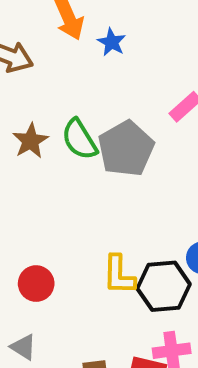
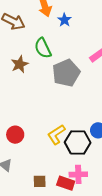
green semicircle: (79, 139) -> (43, 48), moved
yellow L-shape: (119, 275) -> (56, 135), turned 50

